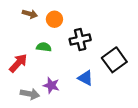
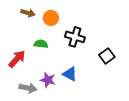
black cross: (80, 40) -> (75, 37), turned 30
black square: (114, 60) -> (107, 56), size x0.7
blue triangle: (85, 78) -> (70, 74), moved

